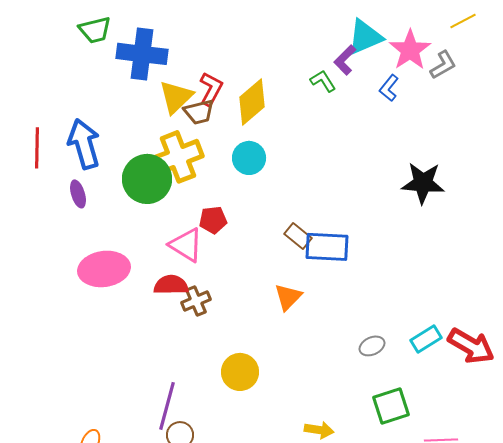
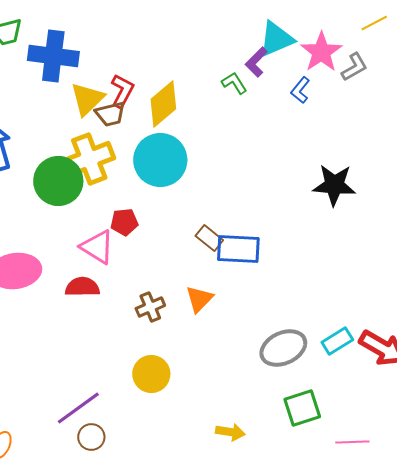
cyan circle: (249, 158) -> (160, 160), size x1.6
brown cross: (196, 301) -> (150, 307), moved
gray ellipse: (372, 346) -> (283, 348), size x1.8
purple line: (167, 406) -> (78, 408), turned 39

